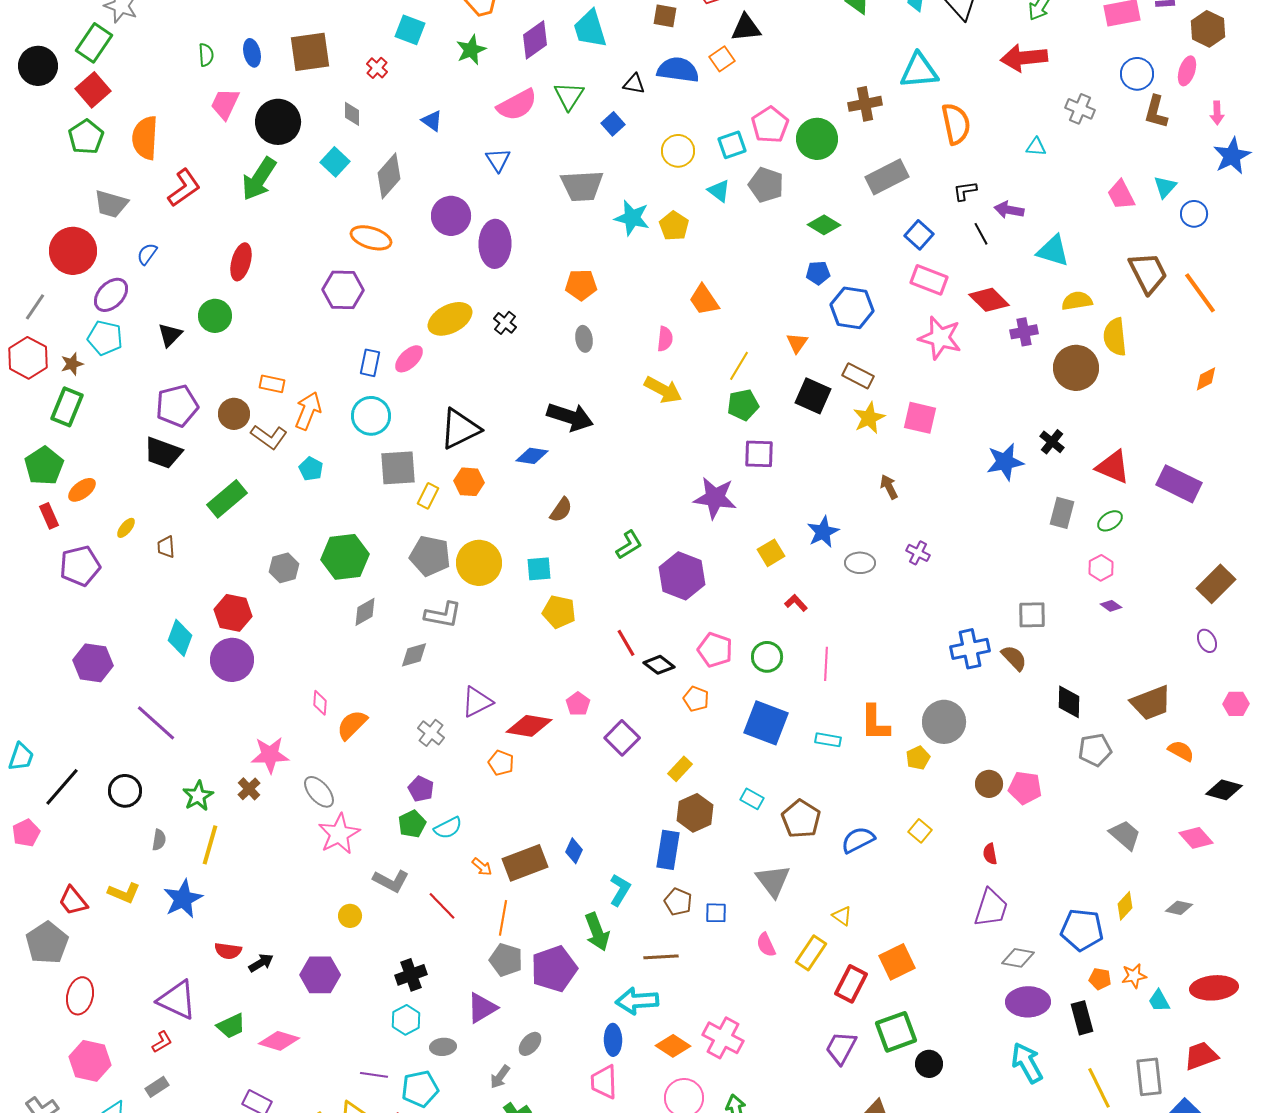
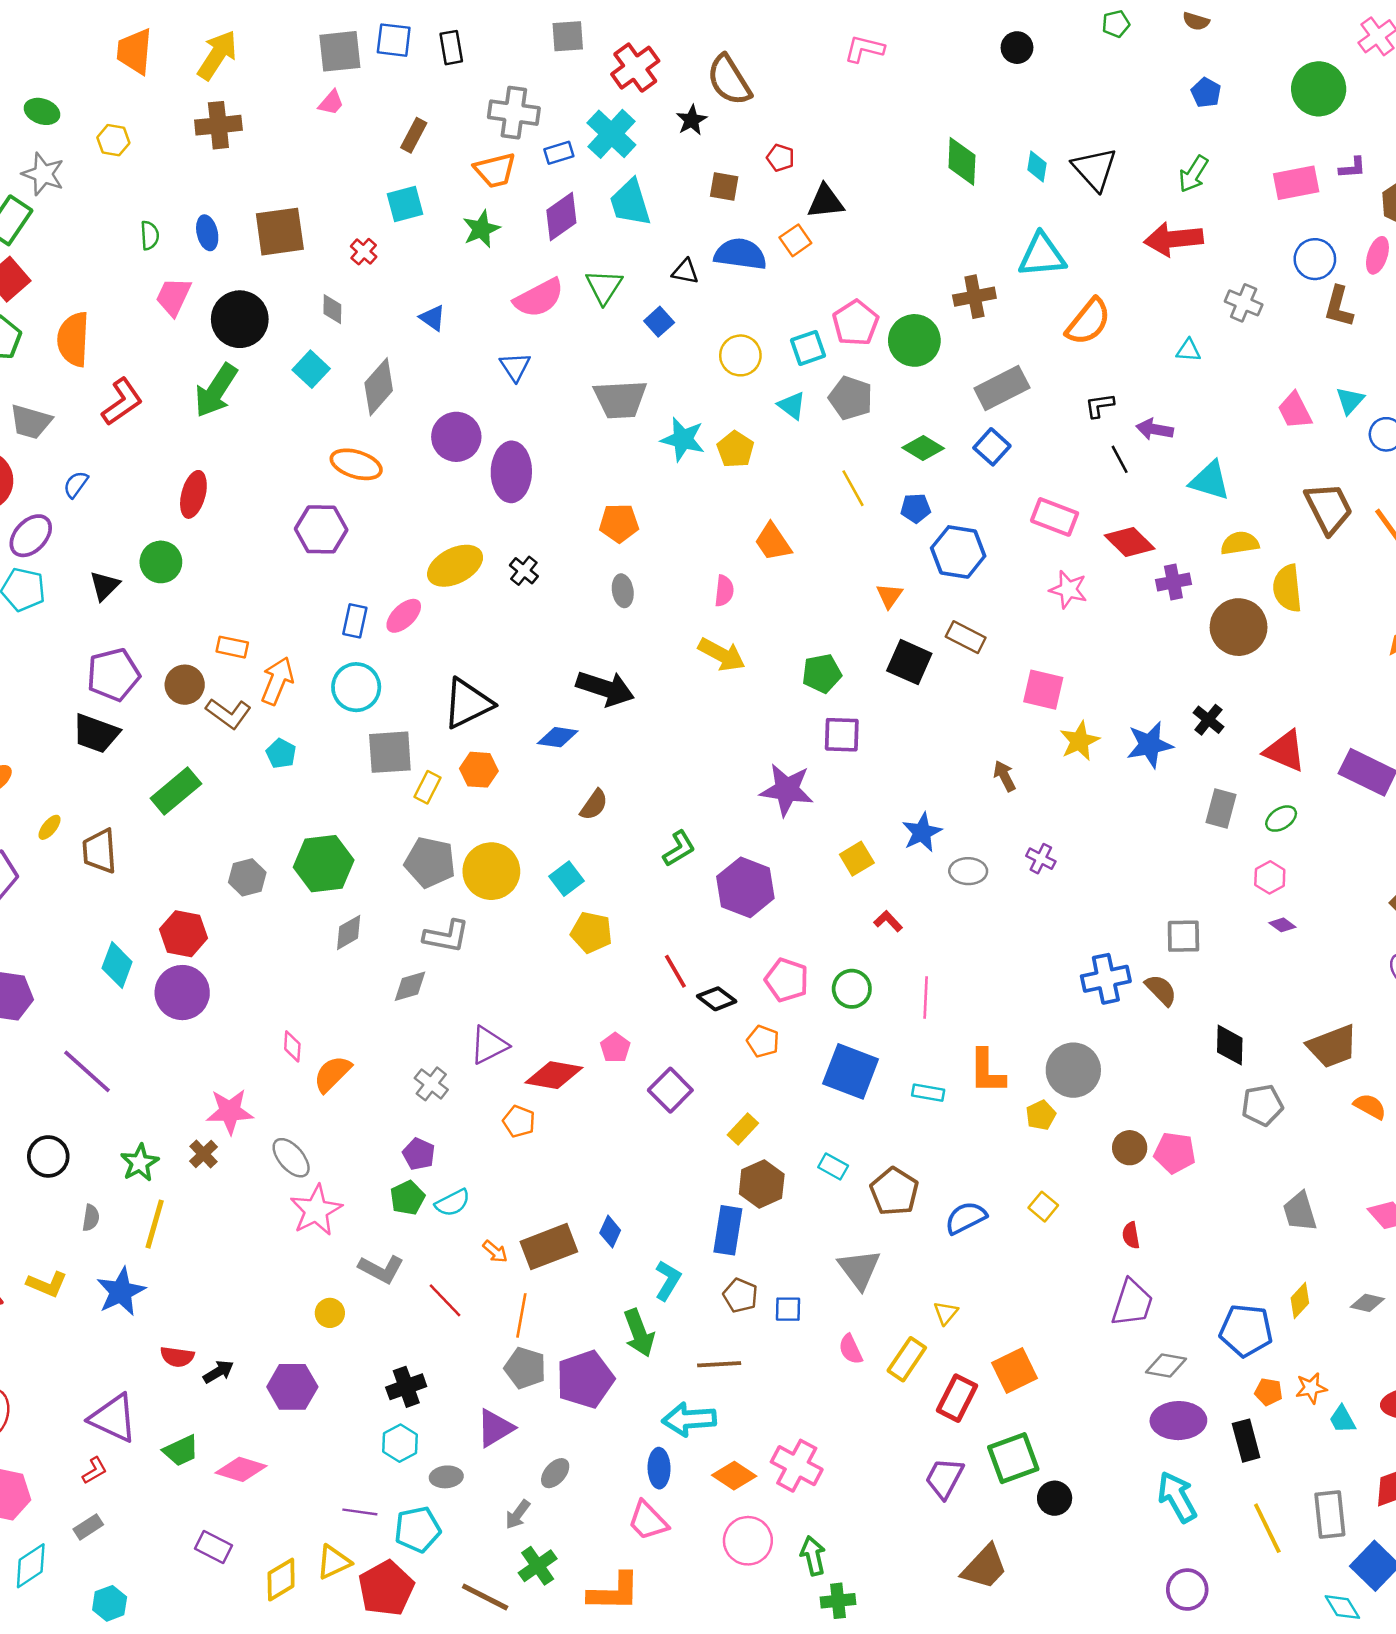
cyan square: (410, 30) -> (405, 204), turned -36
orange semicircle: (956, 124) -> (1088, 322), turned 51
blue square: (919, 235) -> (992, 447), moved
pink star: (940, 338) -> (1068, 590), size x0.7
yellow line: (739, 366) -> (853, 488), moved, turned -60
yellow star: (869, 418) -> (1080, 741), moved
brown trapezoid: (166, 547) -> (100, 851), size x1.6
cyan square: (539, 569) -> (566, 879), turned -32
gray trapezoid: (1125, 835) -> (1300, 1212), turned -148
yellow triangle: (842, 916) -> (946, 1313), turned 35
pink trapezoid: (604, 1082) -> (648, 1521), turned -42

